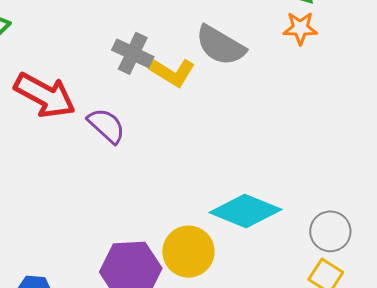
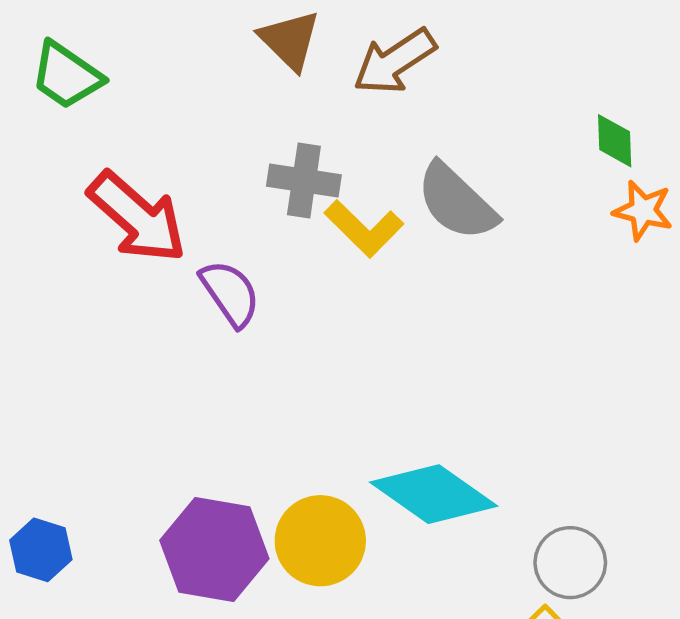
orange star: (300, 28) -> (643, 210), moved
gray cross: (133, 53) -> (304, 180), turned -30

